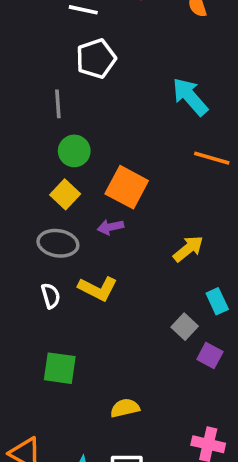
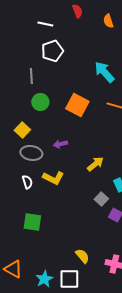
orange square: (127, 187) -> (77, 105), moved
yellow square: (65, 194) -> (22, 130), moved
yellow arrow: (188, 249) -> (95, 164), moved
yellow semicircle: (125, 408) -> (82, 256), moved, turned 63

